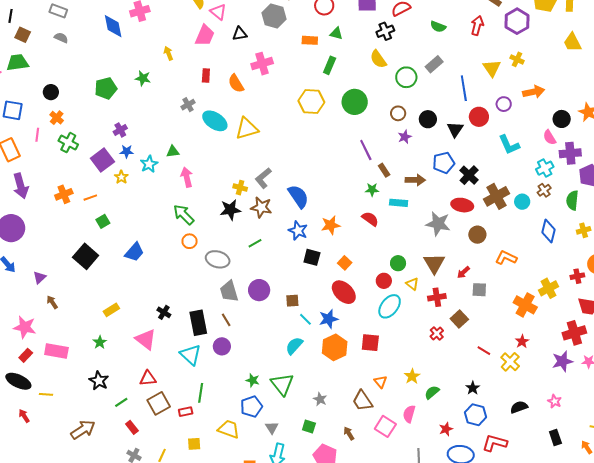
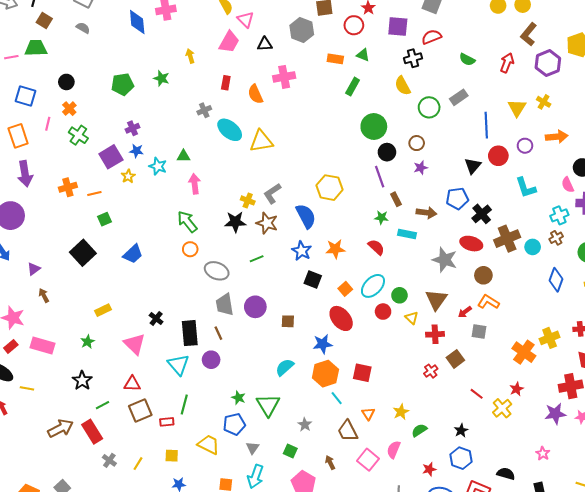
yellow hexagon: (311, 101) -> (330, 188), moved
black circle: (428, 119) -> (387, 152), moved
cyan star: (149, 164) -> (158, 166), turned -30
orange L-shape: (506, 258) -> (488, 302), moved
cyan ellipse: (390, 306) -> (373, 286), moved
cyan line: (305, 319) -> (337, 398), moved
black semicircle: (519, 407) -> (506, 474), moved, turned 30
red rectangle: (132, 427) -> (92, 432), moved, size x1.6

